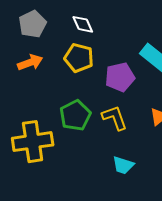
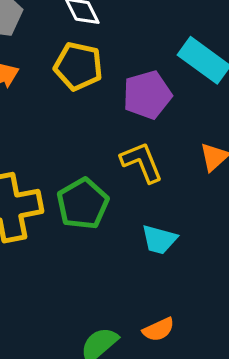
green pentagon: (75, 115) -> (83, 204), moved

